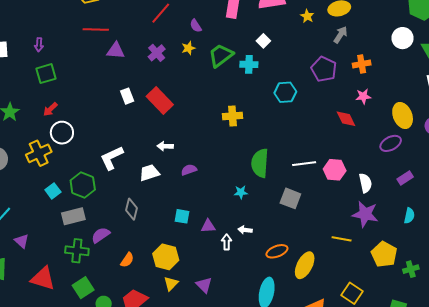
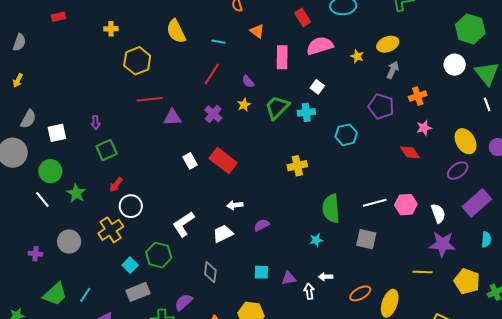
purple rectangle: (405, 178) -> (477, 203), size x1.8
gray rectangle: (73, 216) -> (138, 292), moved

